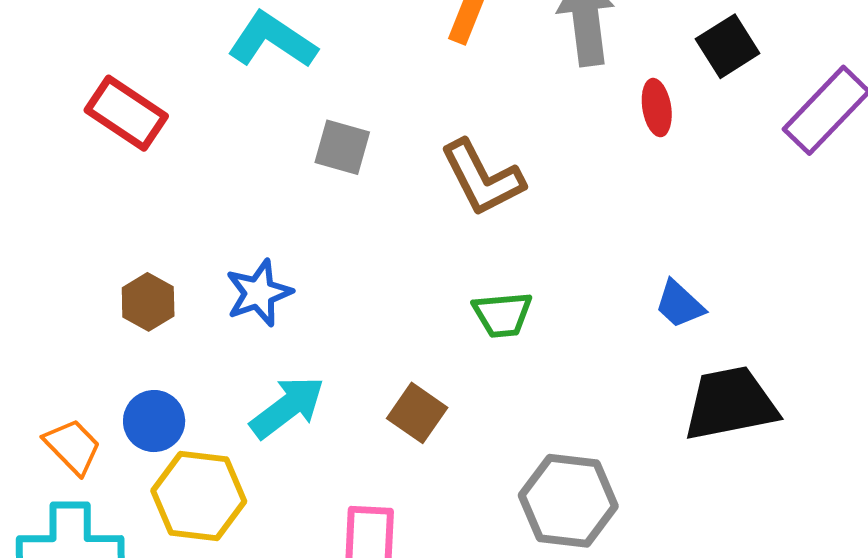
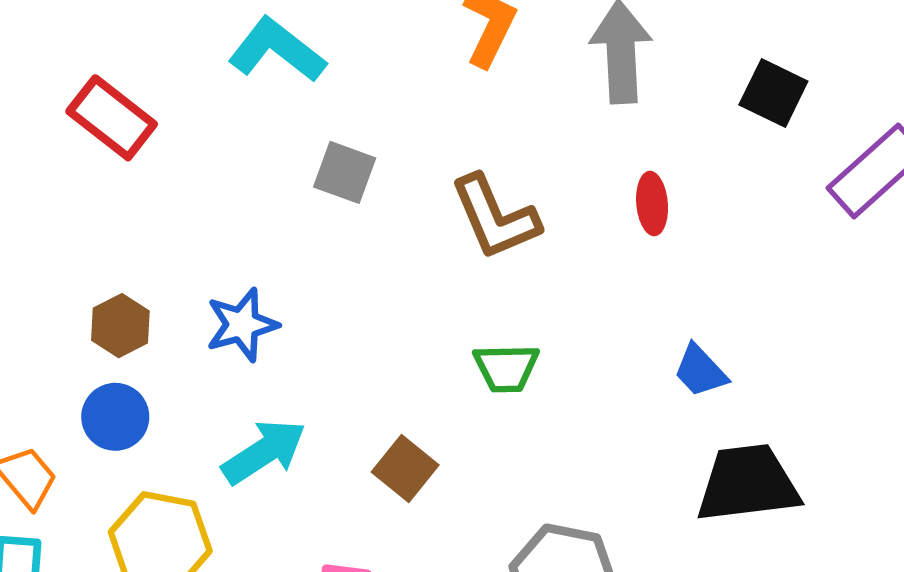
black square: (728, 46) -> (773, 93), turned -36
red ellipse: (657, 108) -> (652, 203), moved
blue circle: (154, 421) -> (115, 417), moved

